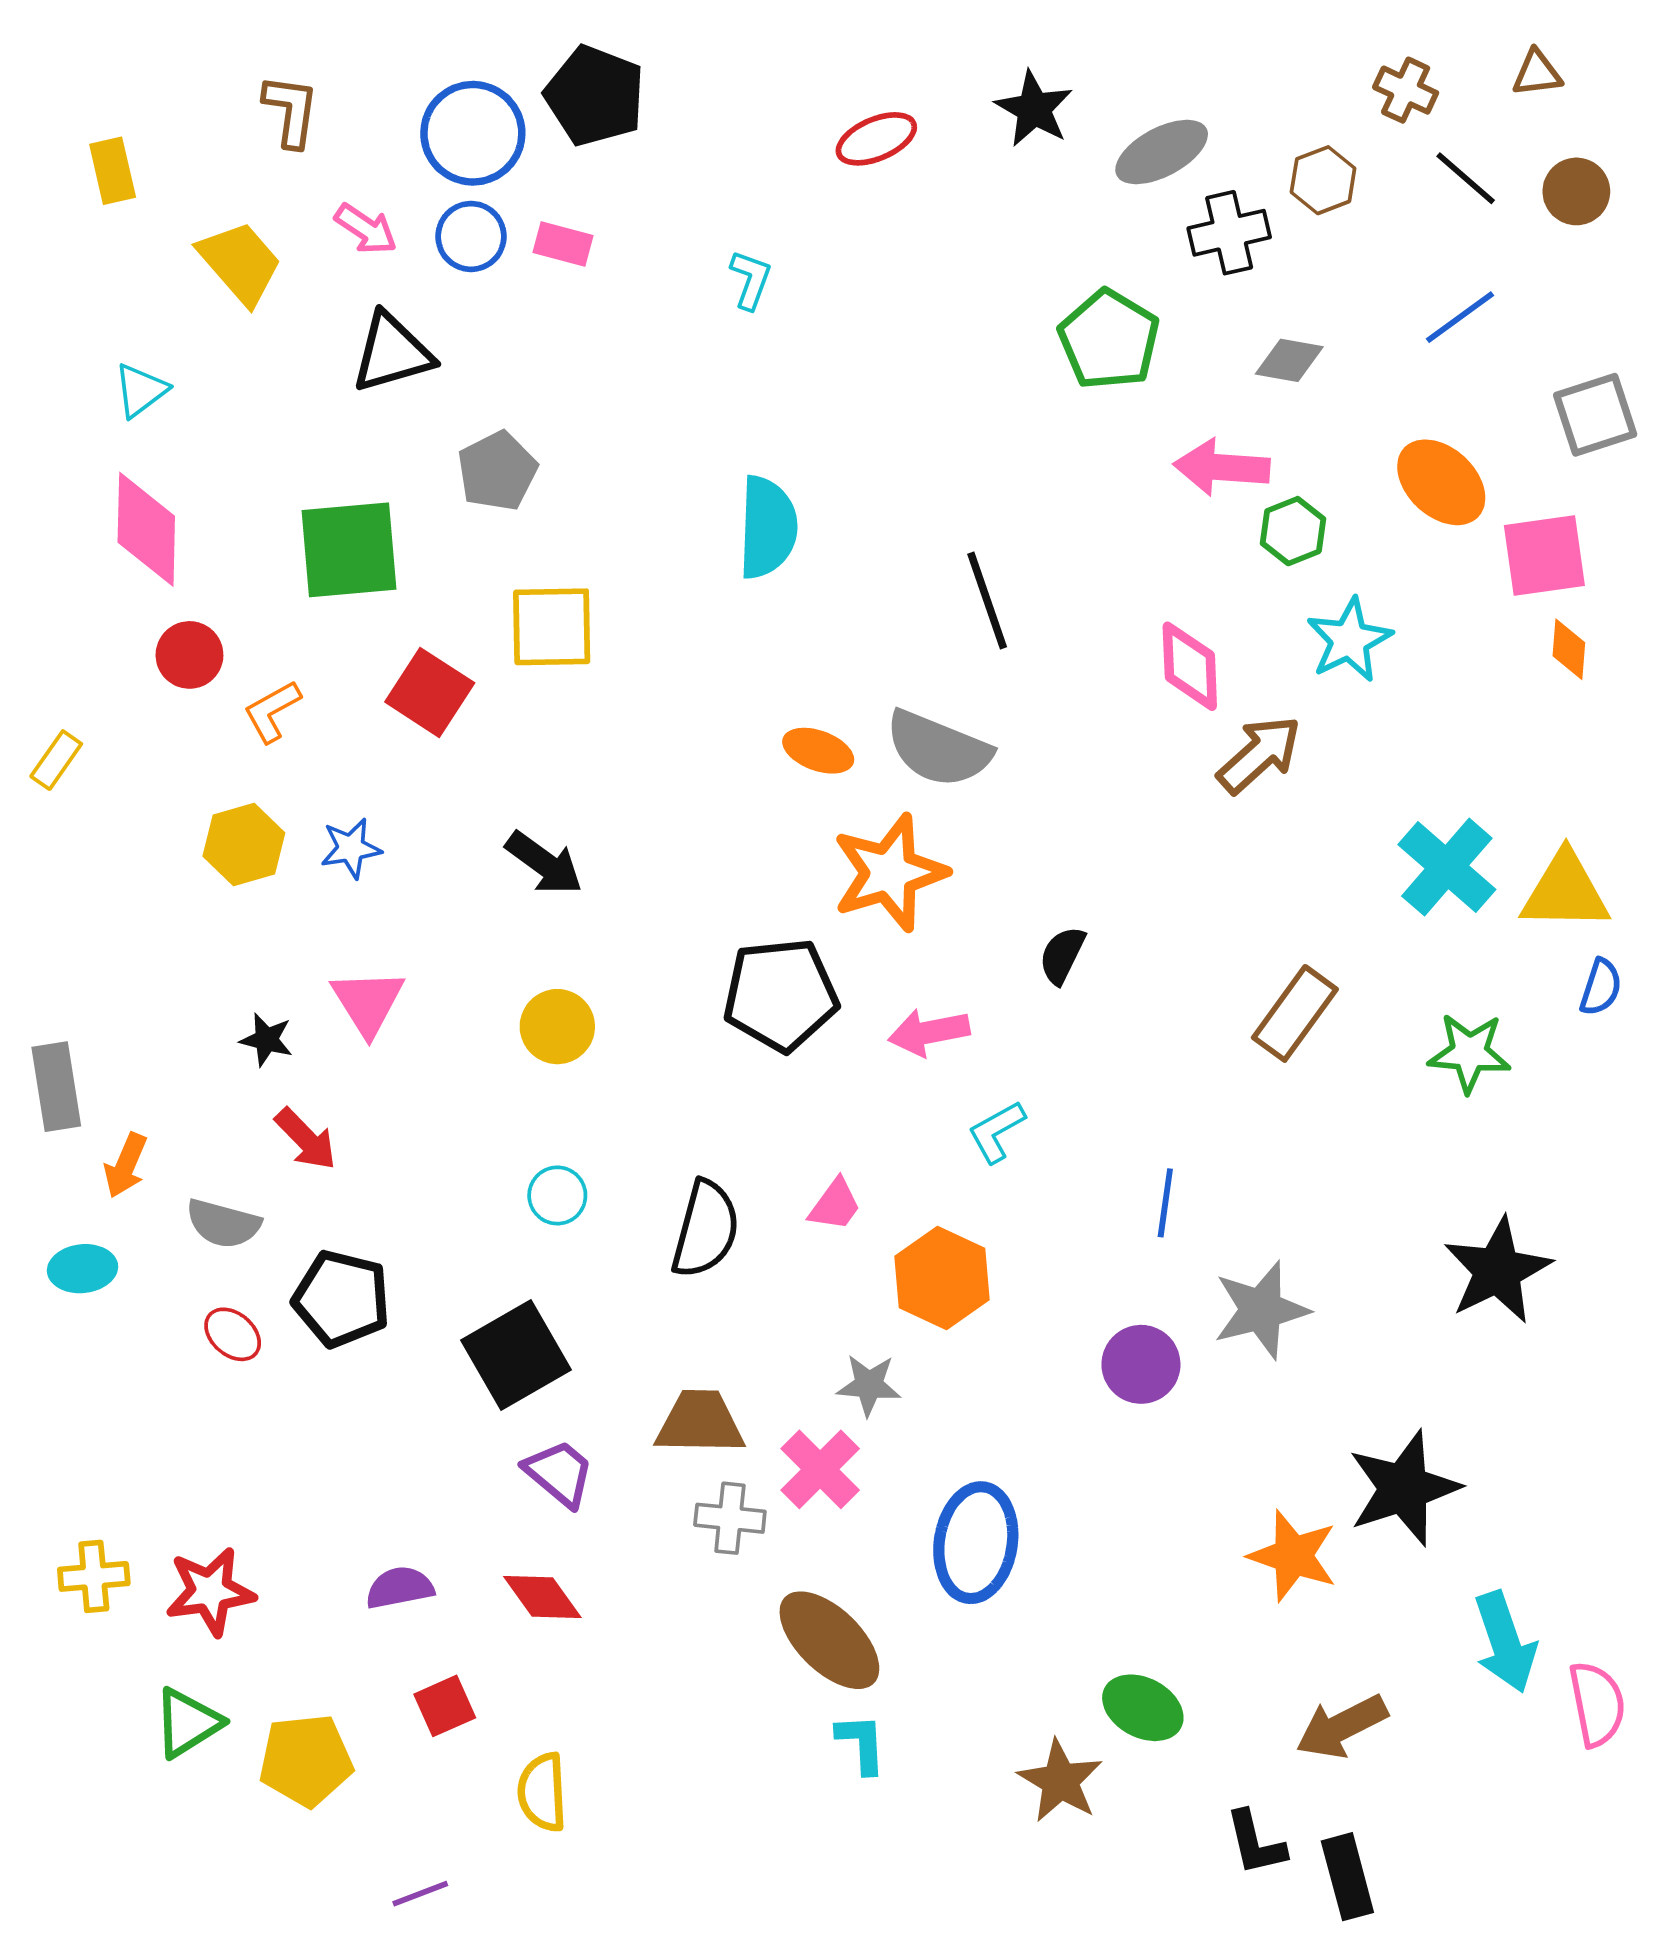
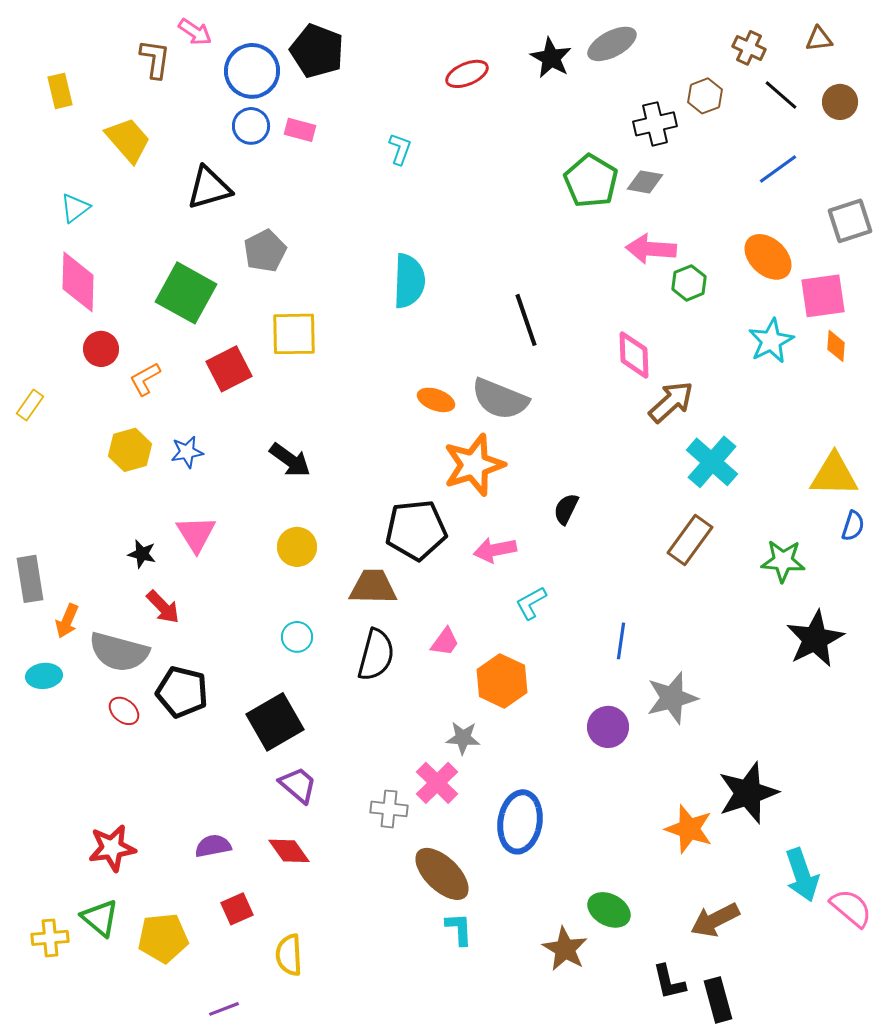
gray ellipse: (1162, 152) -> (612, 44), moved
pink arrow: (366, 229) -> (195, 32), moved
gray diamond: (1289, 360) -> (645, 182), moved
green square: (349, 550) -> (186, 293), turned 34
cyan star: (1349, 640) -> (771, 341), moved
red square: (430, 692) -> (229, 369), turned 30
cyan cross: (1447, 867) -> (712, 462), moved
gray semicircle: (223, 1224) -> (119, 652), size x1.5
black star: (1498, 1271) -> (815, 639), moved
brown trapezoid: (700, 1423) -> (373, 587), moved
yellow cross: (94, 1576) -> (50, 938), moved
pink semicircle: (1597, 1704) -> (851, 908), turned -39
green triangle: (188, 1723) -> (100, 918), turned -48

